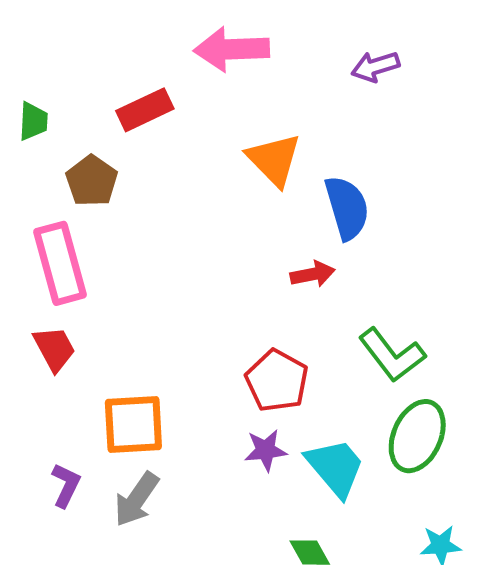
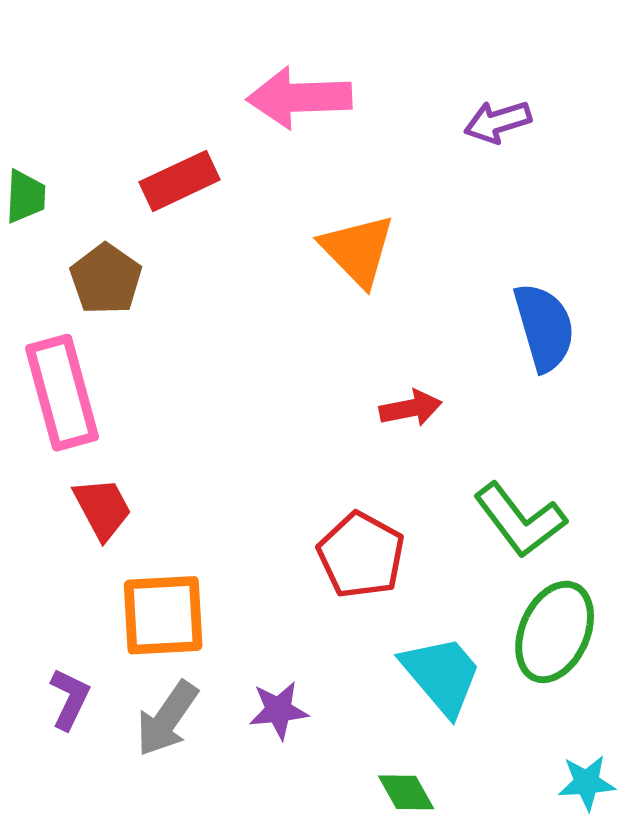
blue semicircle: (347, 208) -> (544, 327), moved
red trapezoid: (54, 349) -> (102, 508), moved
purple star: (266, 450) -> (279, 710), moved

